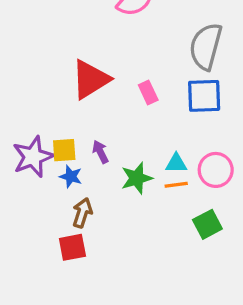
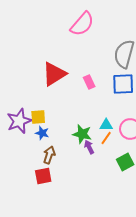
purple arrow: (100, 152) -> (89, 147), moved
green star: (137, 178) -> (82, 134), turned 30
orange line: (176, 185) -> (106, 138), turned -48

